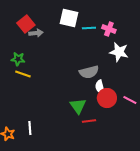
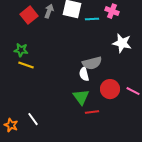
pink cross: (109, 29) -> (112, 11), moved
gray arrow: (36, 33) -> (49, 11), moved, turned -64
white semicircle: (100, 87) -> (84, 74), moved
white line: (30, 128) -> (33, 119), turned -32

